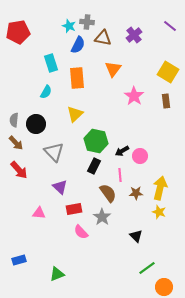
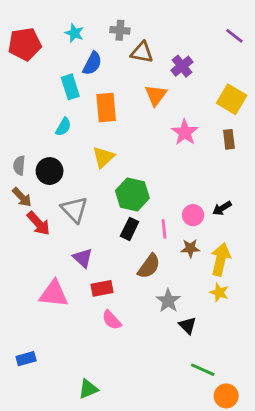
cyan star: (69, 26) -> (74, 33), moved
purple cross: (134, 35) -> (182, 66), moved
blue semicircle: (78, 45) -> (92, 63), moved
black arrow: (122, 151) -> (222, 208), moved
red arrow: (19, 170) -> (39, 223), moved
pink line: (120, 175) -> (164, 229), moved
brown semicircle: (108, 193) -> (149, 266), turned 72
brown star: (136, 193) -> (190, 248), moved
pink triangle: (39, 213) -> (54, 294), size x1.6
gray star: (102, 217) -> (168, 301), moved
green line: (147, 268) -> (203, 370), turned 60
green triangle: (57, 274) -> (88, 389), moved

